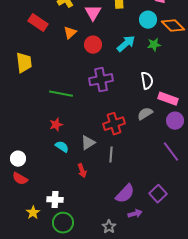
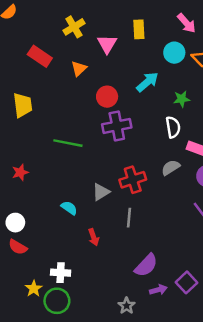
red circle: (93, 45) -> (107, 97), moved
green star: (154, 45) -> (182, 99), moved
red star: (56, 125) -> (20, 172), moved
gray triangle: (88, 143) -> (101, 192), moved
purple square: (158, 194) -> (187, 282), moved
green circle: (63, 223) -> (57, 301), moved

